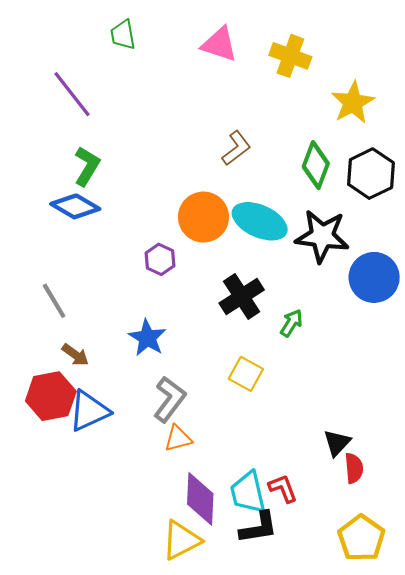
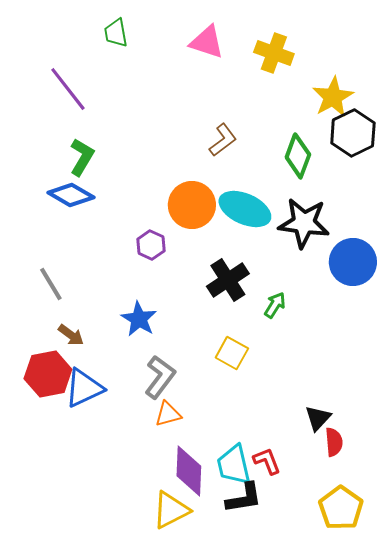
black hexagon: (371, 174) -> (353, 133), moved

